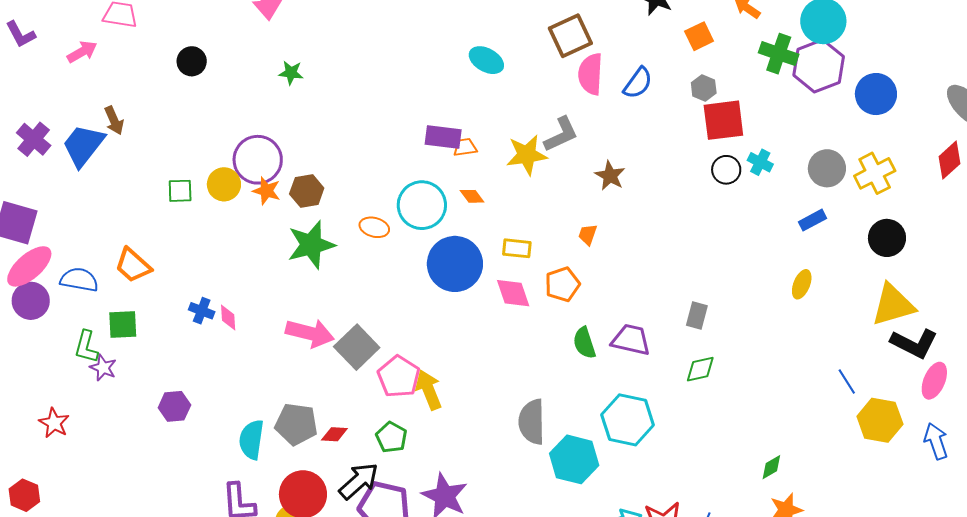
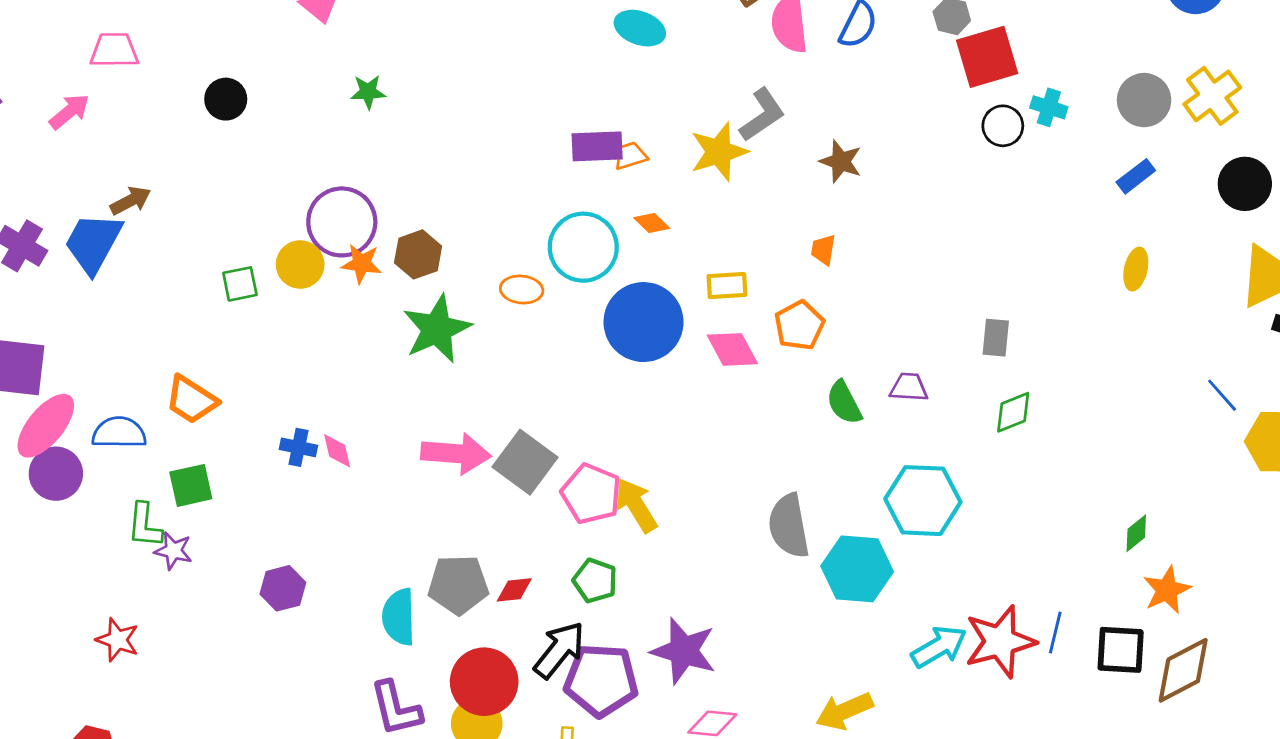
brown arrow: (114, 121) -> (131, 201), turned -84
purple trapezoid: (631, 340) -> (909, 387), size x0.7

